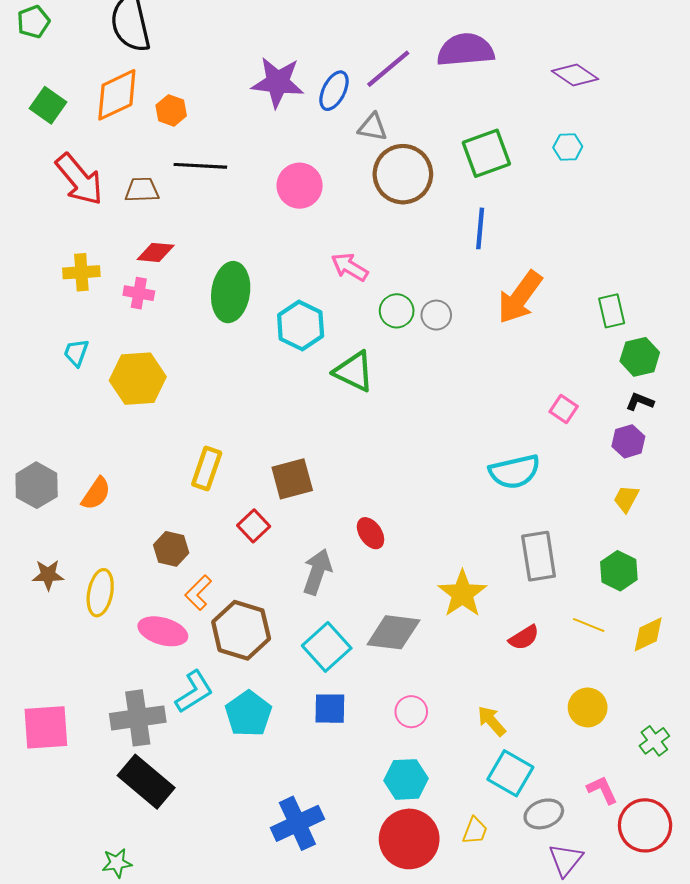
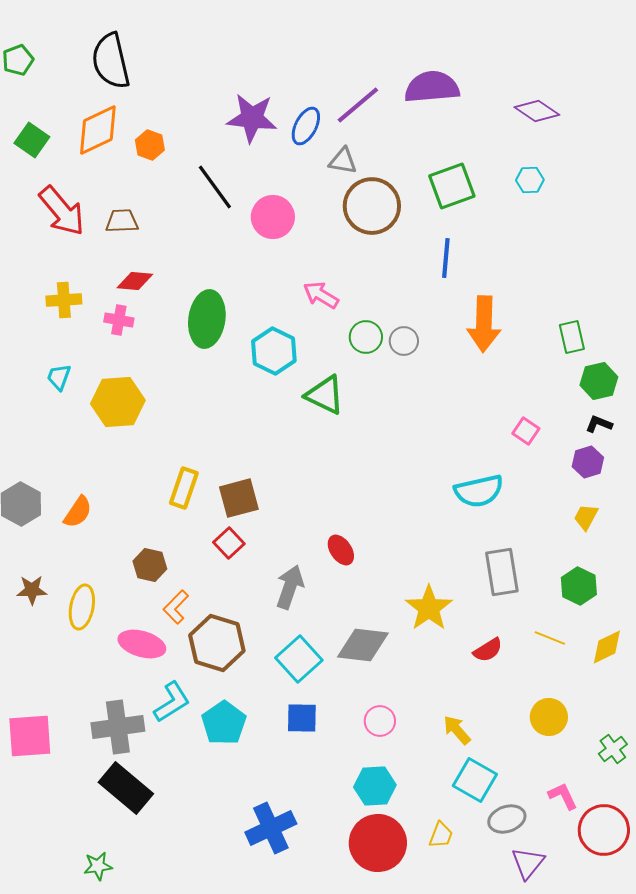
black line: (200, 166) -> (215, 187), moved, turned 51
orange arrow: (520, 297) -> (484, 324), turned -34
brown square: (292, 479) -> (239, 498), moved

